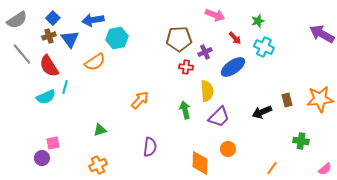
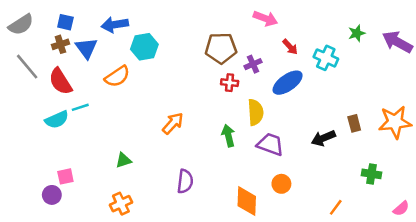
blue square: (53, 18) -> (65, 22), turned -32
green star: (258, 21) -> (357, 33), moved
cyan line: (65, 87) -> (80, 107), turned 56
purple trapezoid: (219, 117) -> (270, 144), turned -115

